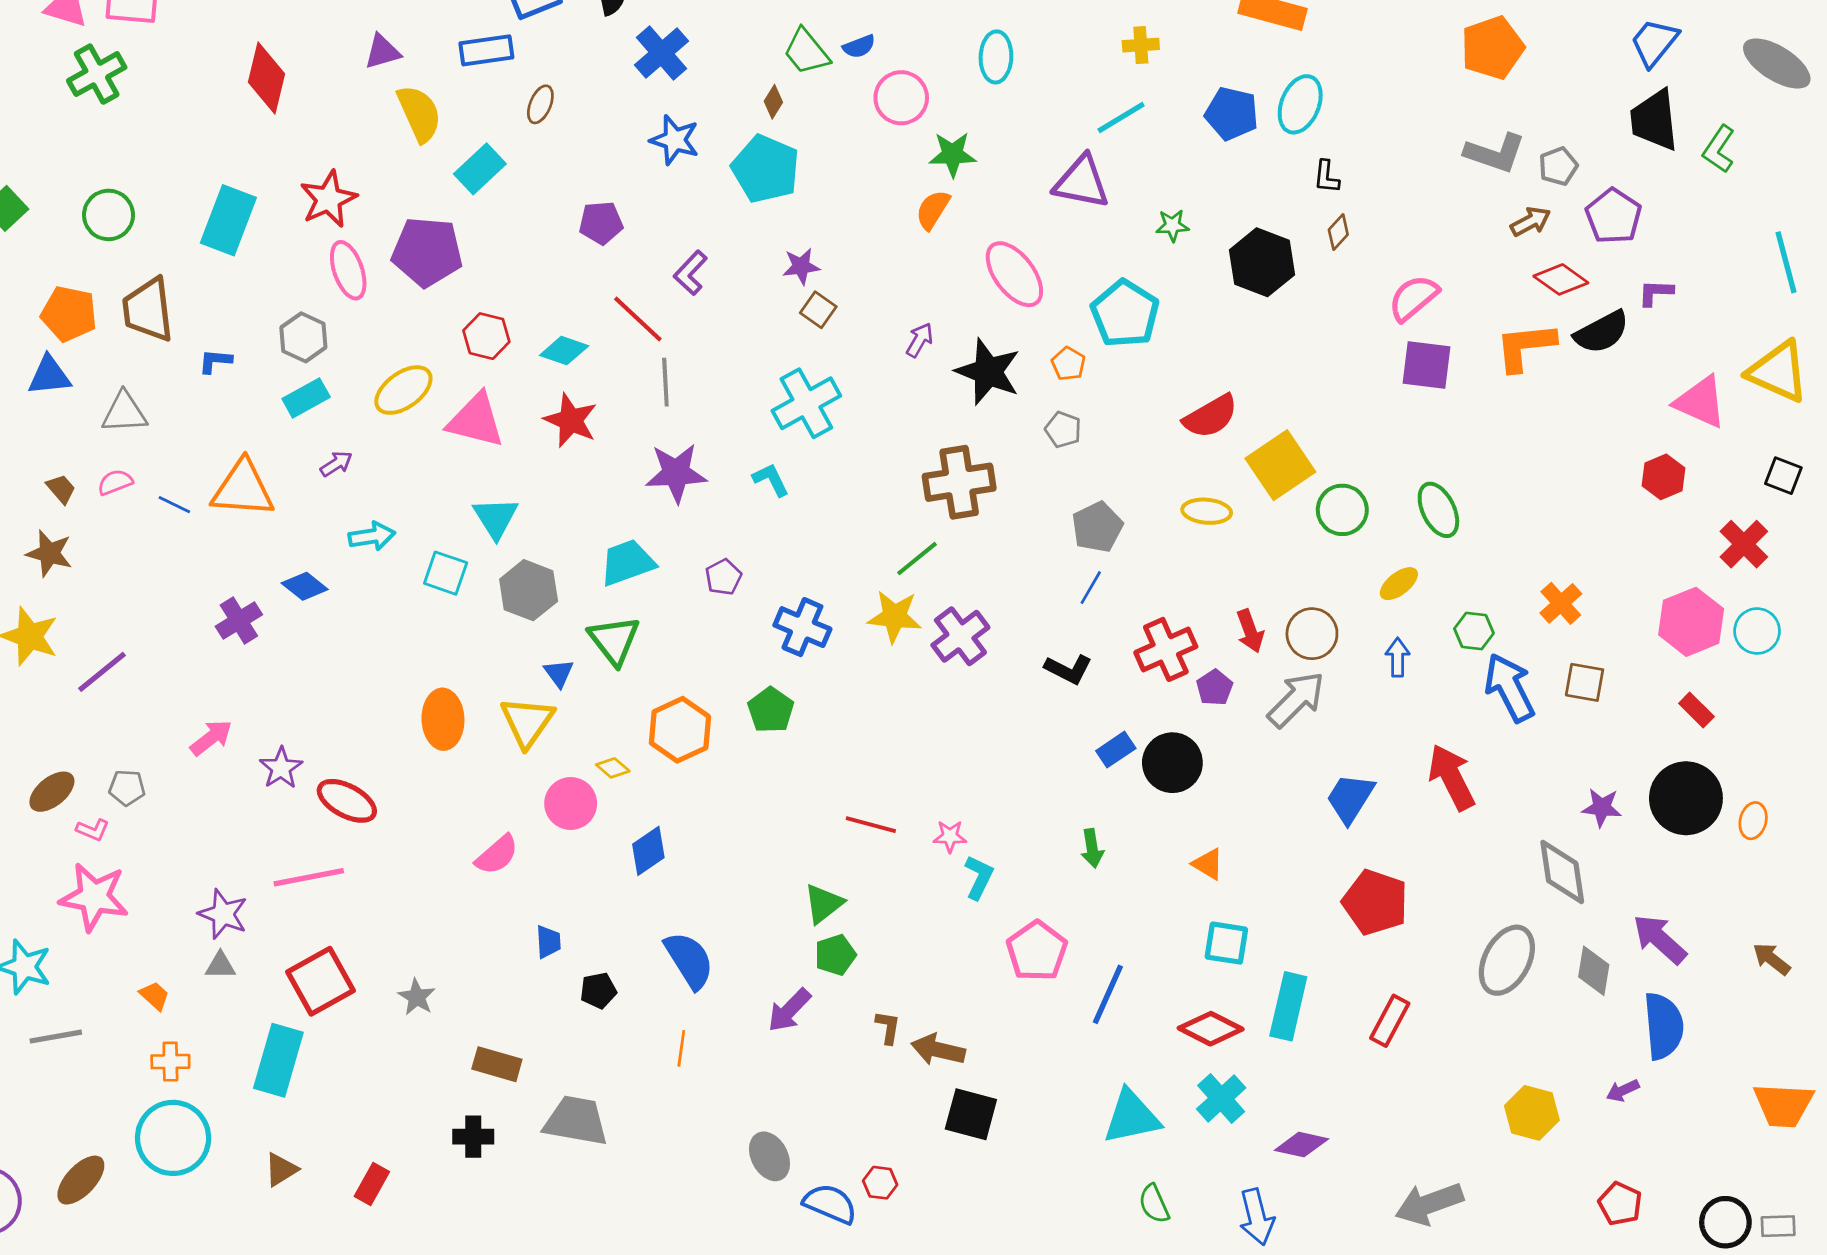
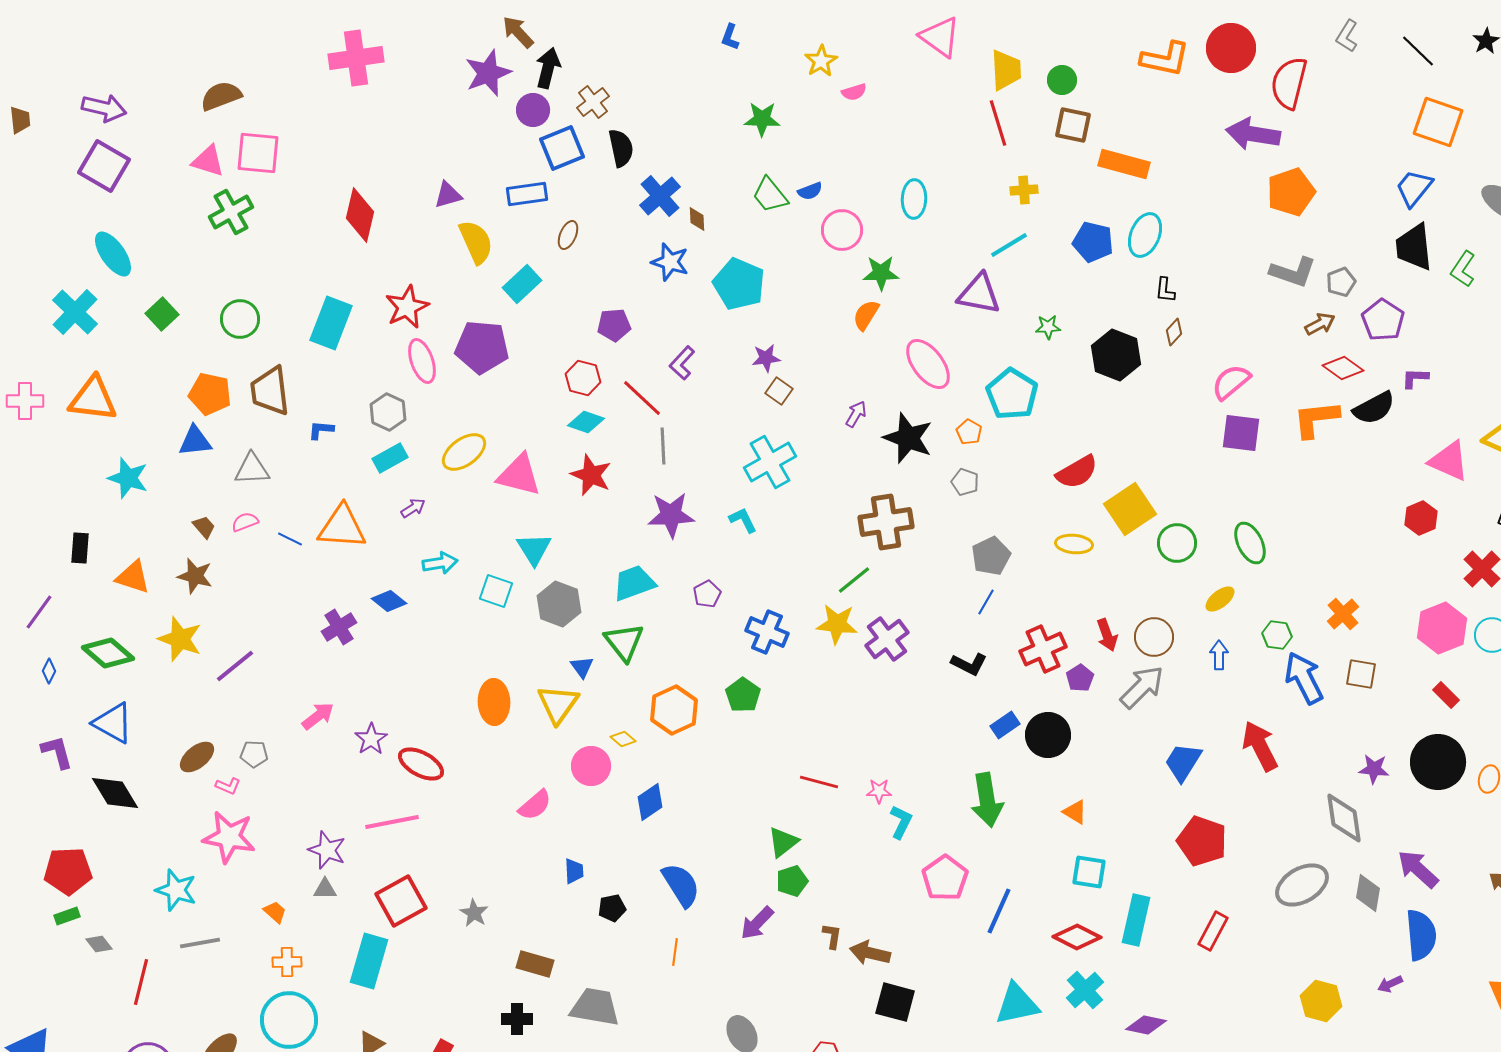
brown diamond: (773, 102) -> (697, 219), moved, turned -35
red hexagon: (486, 336) -> (583, 378), moved
green arrow: (1092, 848) -> (987, 800), size x1.8
gray ellipse: (1507, 960) -> (1302, 885), turned 32

